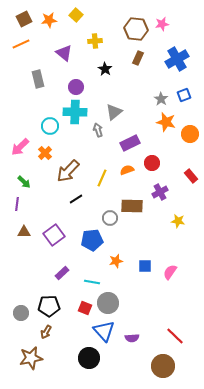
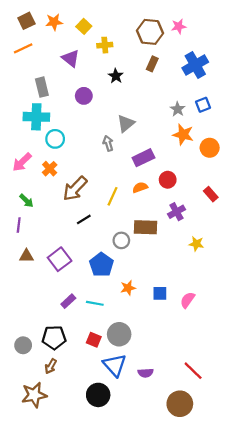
yellow square: (76, 15) -> (84, 26), moved
cyan cross: (75, 112) -> (36, 117), moved
blue pentagon: (92, 240) -> (101, 265), turned -30
cyan line: (92, 282) -> (95, 303), moved

